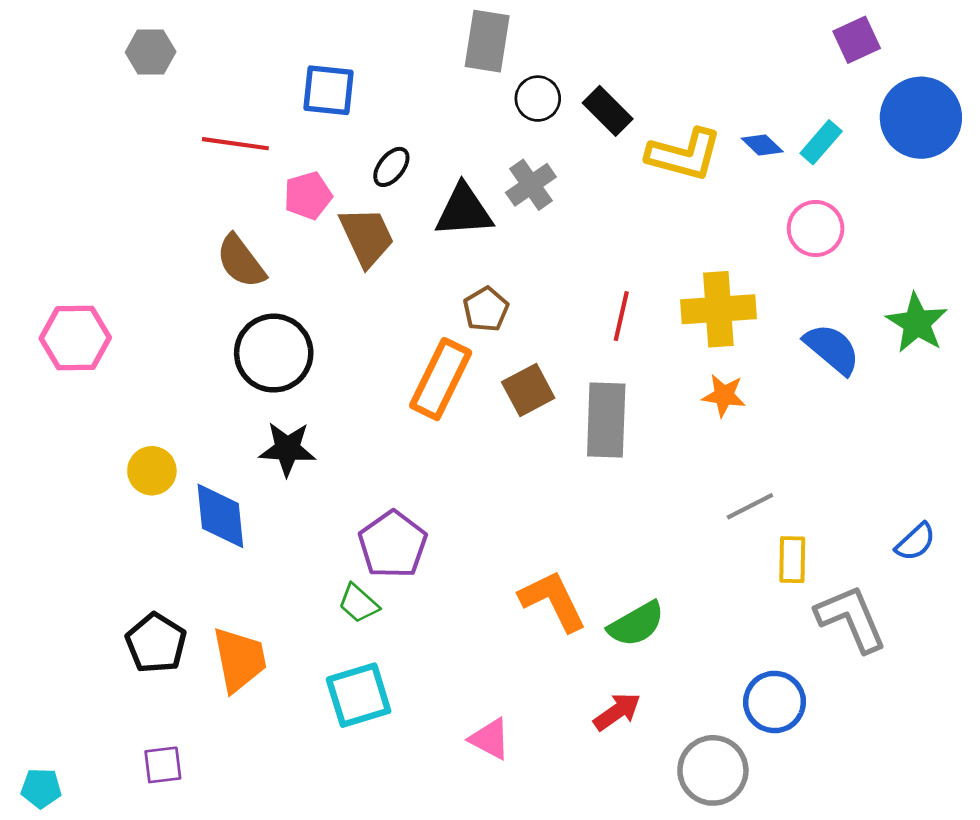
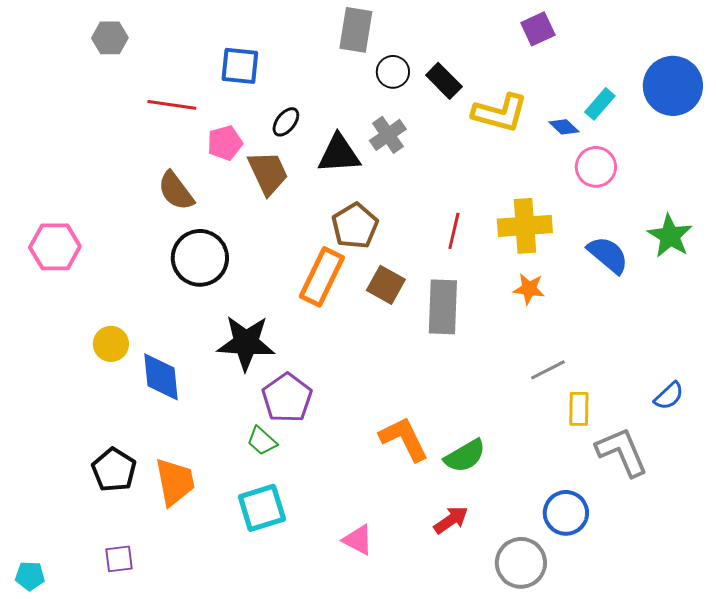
purple square: (857, 40) -> (538, 29), moved
blue diamond: (762, 145) -> (564, 127), moved
brown pentagon: (486, 309) -> (355, 226), size x1.4
brown square: (528, 390) -> (386, 285), turned -33
black star: (287, 449) -> (246, 343), moved, size x1.4

